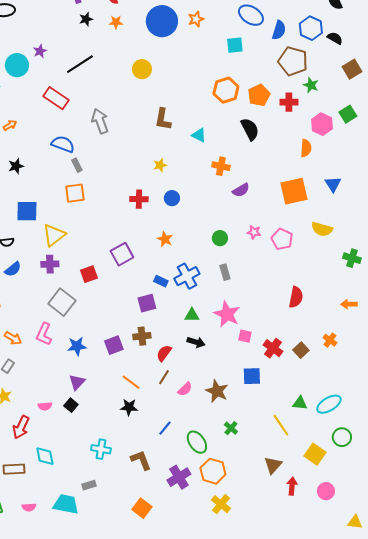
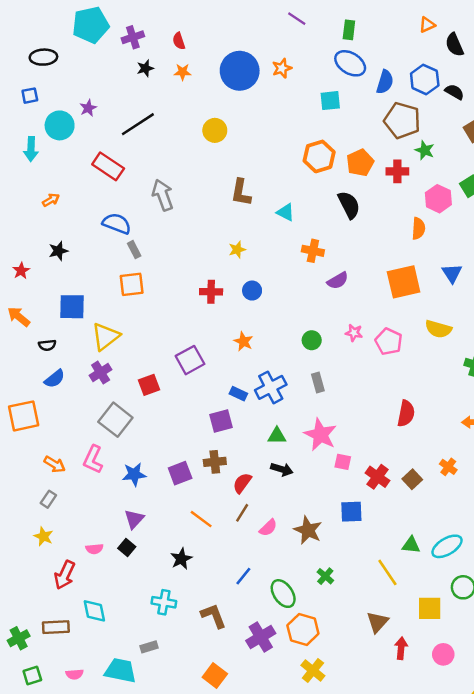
purple cross: (50, 264) -> (101, 373), turned -30
black star: (129, 407) -> (181, 559), moved, turned -30
yellow square: (315, 454) -> (430, 608), turned -35

